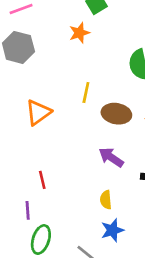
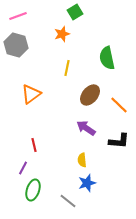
yellow line: (86, 92) -> (67, 68), moved
brown ellipse: (116, 114) -> (90, 95), turned -60
purple line: (28, 210) -> (23, 168), turned 32

